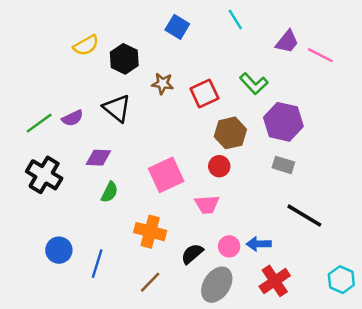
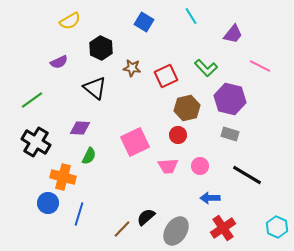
yellow semicircle: (86, 45) -> (70, 21), moved
pink line: (320, 55) -> (260, 66), moved
purple semicircle: (72, 118) -> (59, 62), moved
orange cross: (150, 232) -> (63, 177), moved
pink circle: (229, 246) -> (200, 166), moved
black semicircle: (192, 254) -> (146, 217), moved

